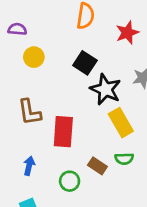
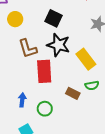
black star: (105, 89) -> (58, 45), moved
brown L-shape: (29, 112) -> (28, 49), moved
green circle: (70, 181) -> (45, 109), moved

